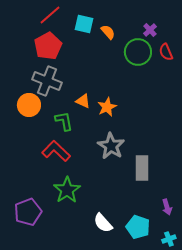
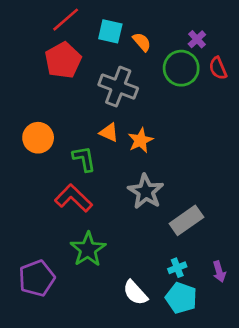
gray cross: (47, 81) -> (118, 87), moved
gray rectangle: (142, 168) -> (186, 220), turned 55
cyan cross: (169, 239) -> (177, 268), moved

